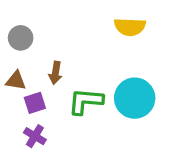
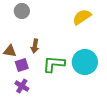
yellow semicircle: (130, 27) -> (82, 17), turned 144
gray circle: (21, 38) -> (22, 11), moved

